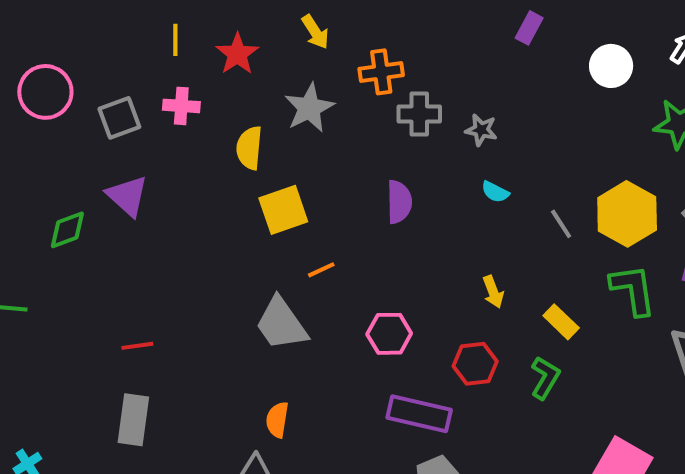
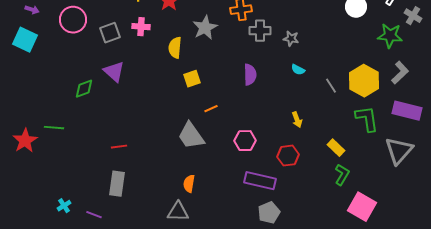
yellow square: (283, 210) -> (192, 79), size x0.7
yellow rectangle: (561, 322) -> (336, 148), moved
green L-shape: (545, 378) -> (342, 175), moved

